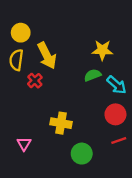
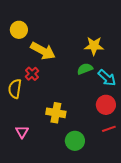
yellow arrow: (47, 56) -> (43, 51), turned -35
yellow semicircle: (16, 60) -> (15, 89), moved

